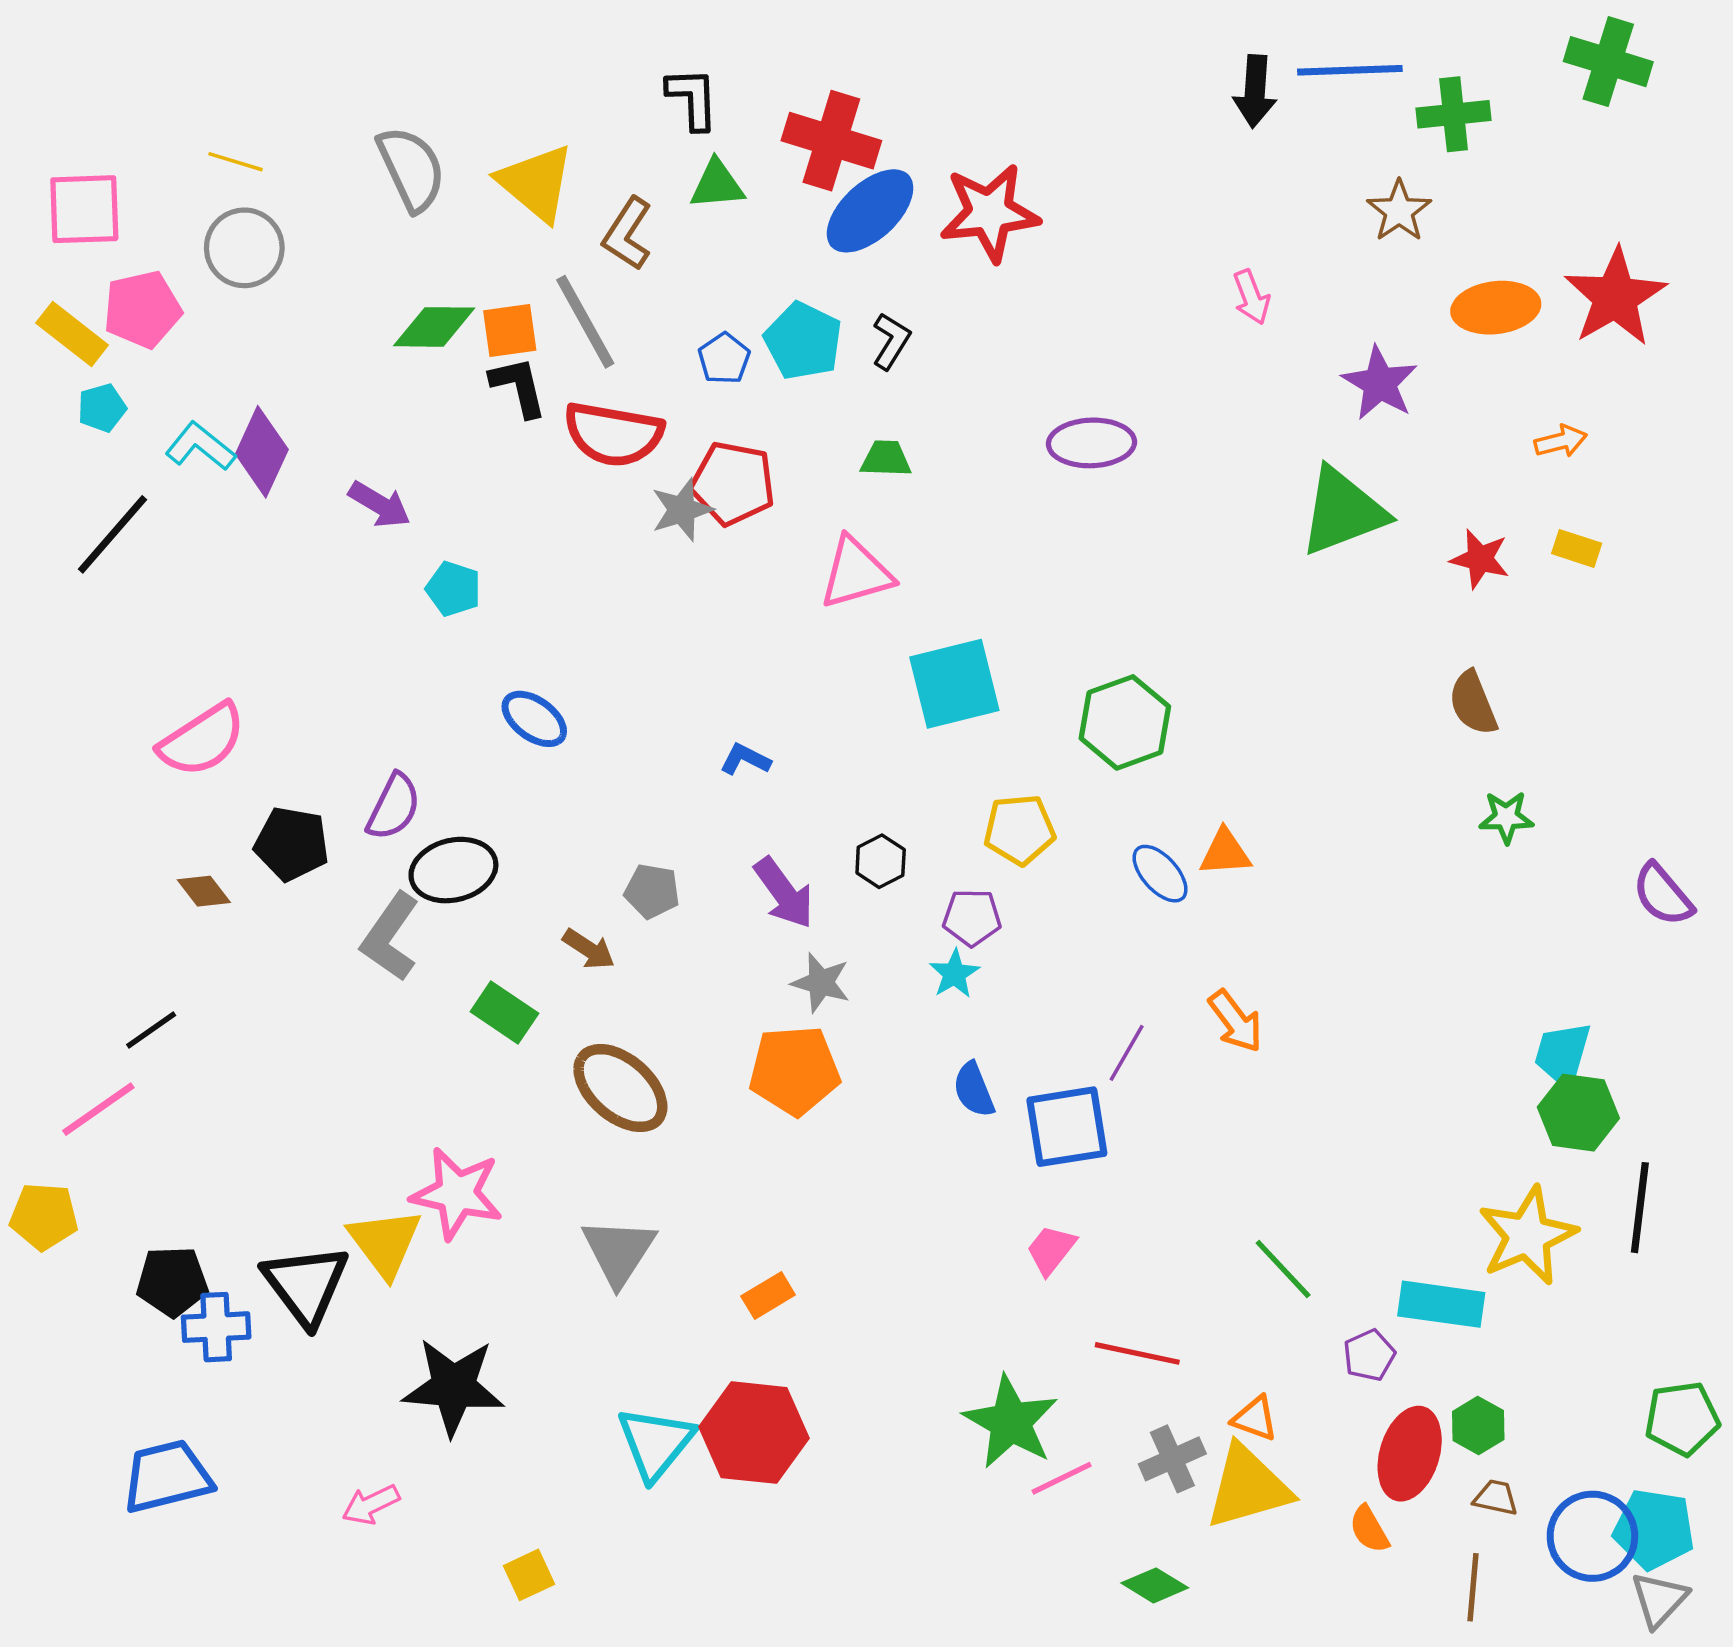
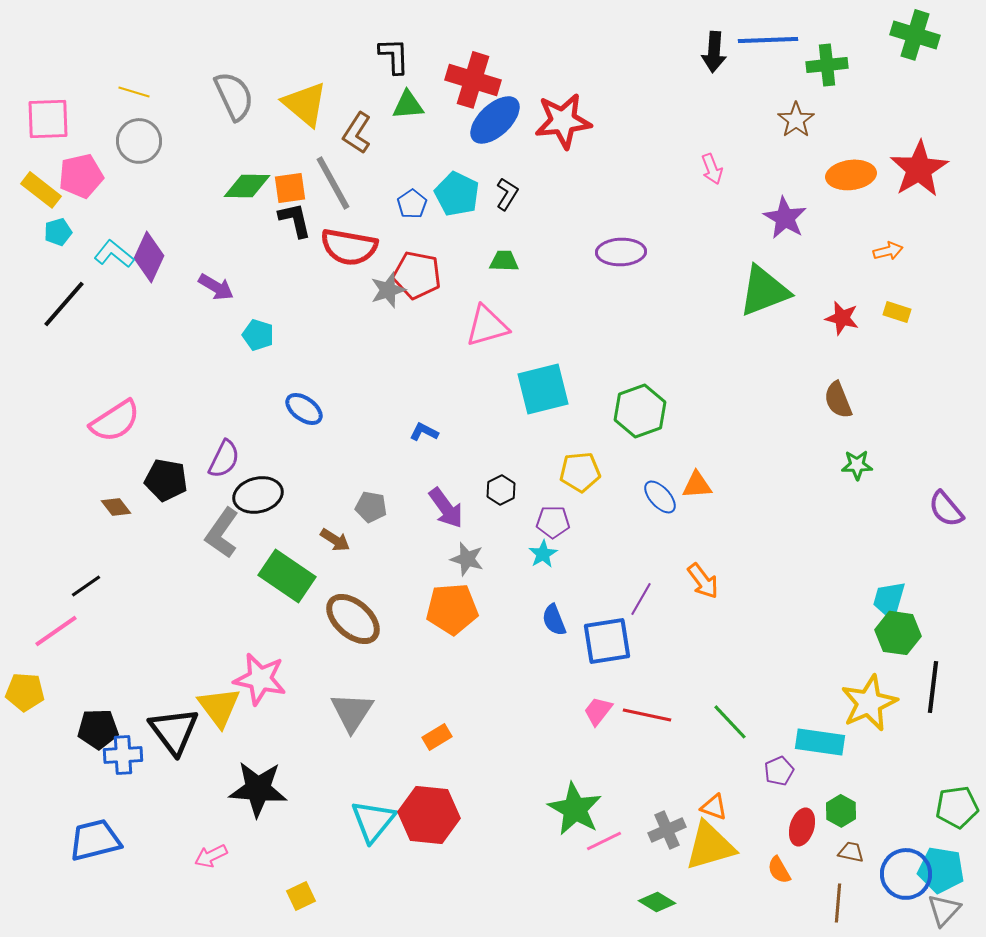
green rectangle: (504, 1012) -> (287, 576), size x1.5
red line: (1137, 1353) -> (647, 715), moved
red ellipse: (1410, 1454) -> (802, 827), size x0.7

